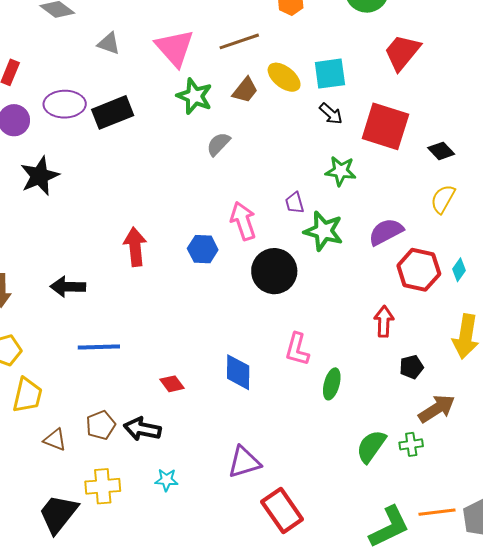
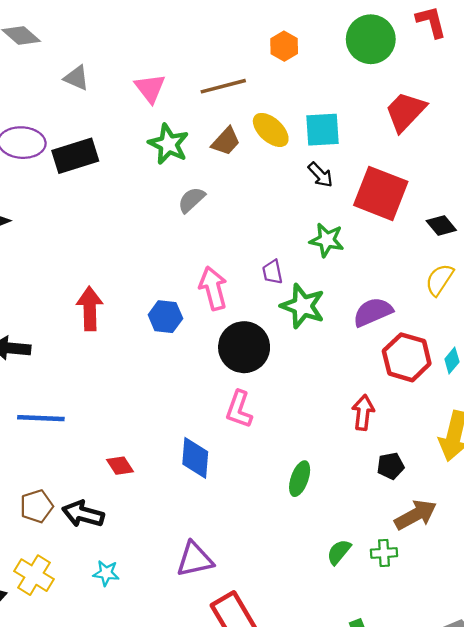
pink triangle: (175, 48) -> (150, 88), size x0.7
pink L-shape: (297, 349) -> (239, 409), moved
green semicircle: (371, 446) -> (339, 552), size x0.7
yellow cross: (103, 486) -> (34, 575), turned 32

